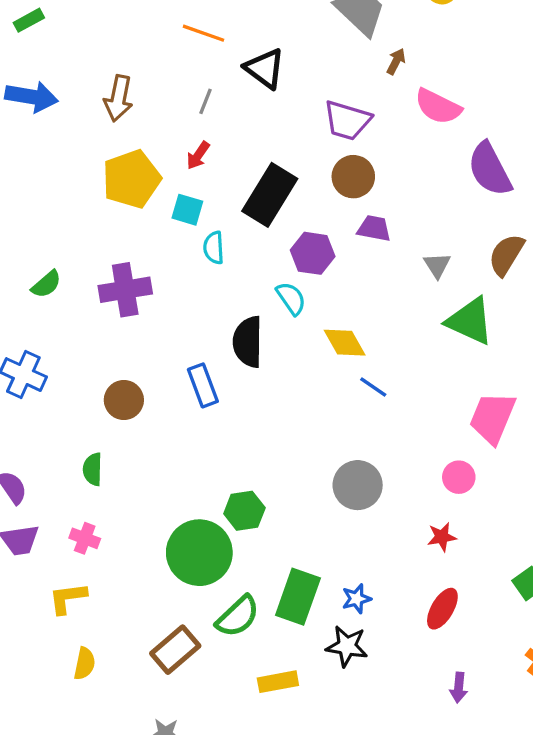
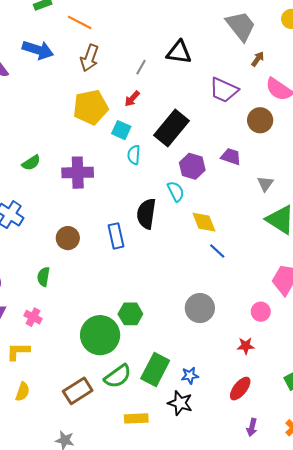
orange line: (203, 33) -> (80, 22), moved
black triangle: (265, 68) -> (179, 52), turned -36
brown circle: (353, 177) -> (260, 120), moved
purple arrow: (459, 687) -> (252, 427), moved

